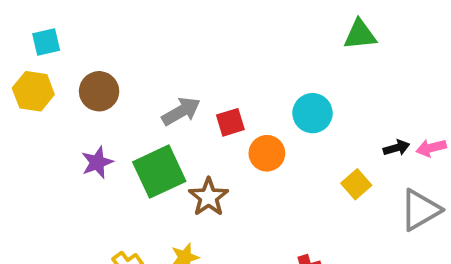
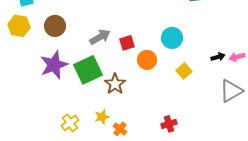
purple star: (97, 162) -> (54, 65), size x1.6
yellow square: (356, 184) -> (184, 71), moved

